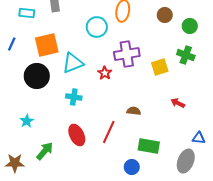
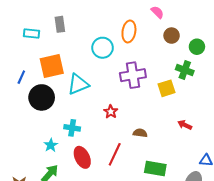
blue line: (12, 44) -> (21, 77), moved
green cross: (186, 55) -> (185, 70), moved
red star: (105, 73) -> (111, 112), moved
cyan cross: (74, 97) -> (72, 128), moved
cyan star: (27, 121) -> (51, 145), moved

